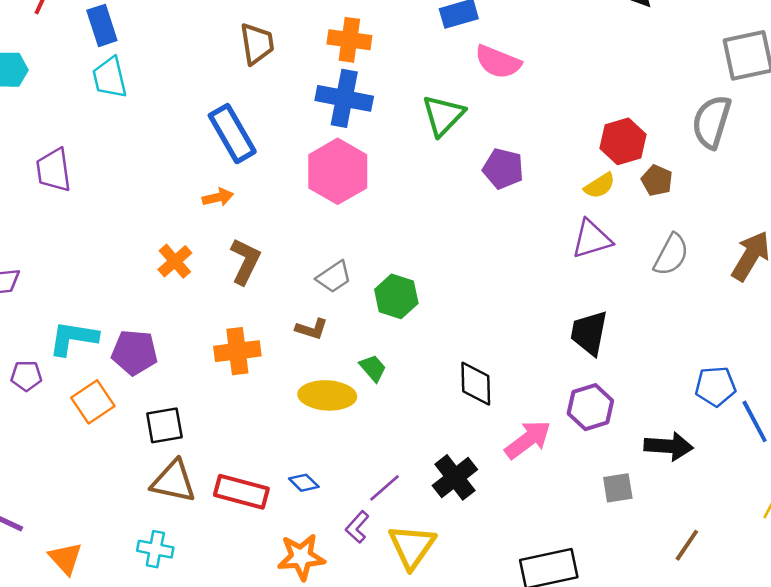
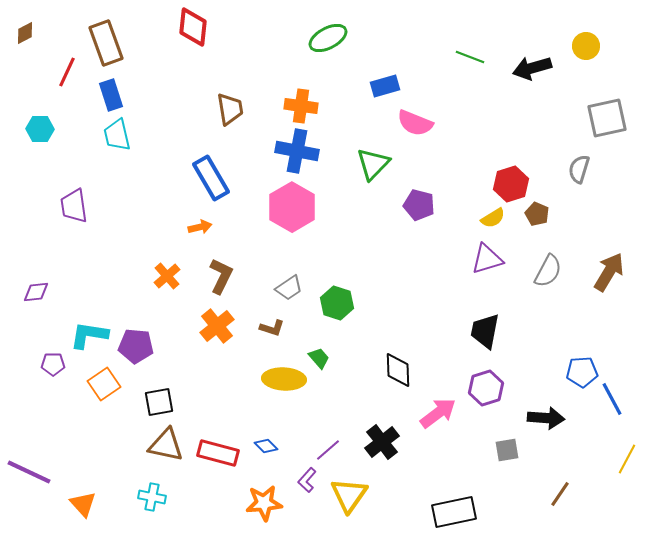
gray semicircle: (712, 122) -> (579, 169), size x0.7
orange cross: (237, 351) -> (217, 326), moved, turned -32

